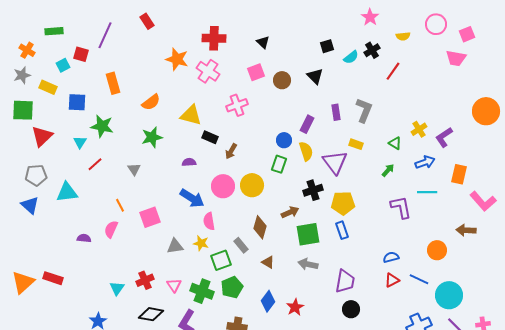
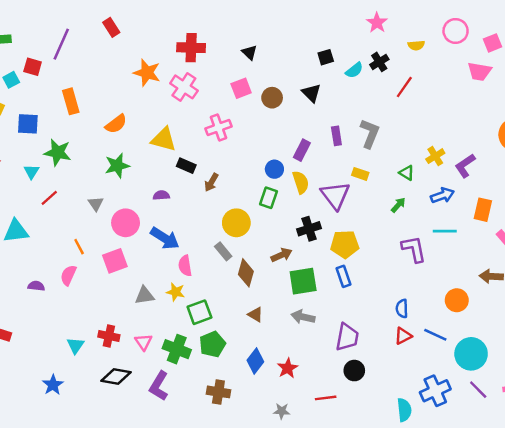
pink circle: (223, 186) -> (126, 223), moved
gray rectangle: (241, 245) -> (223, 251), moved
blue semicircle: (391, 257) -> (402, 309), turned -77
red cross: (145, 280) -> (109, 336), turned 36

